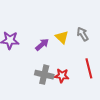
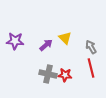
gray arrow: (83, 34) -> (91, 47), moved

